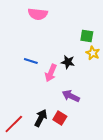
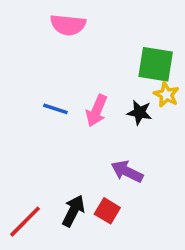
green square: (87, 36) -> (156, 64), size x1.5
black star: (68, 62) -> (140, 112), moved
pink arrow: (51, 73) -> (97, 111), moved

